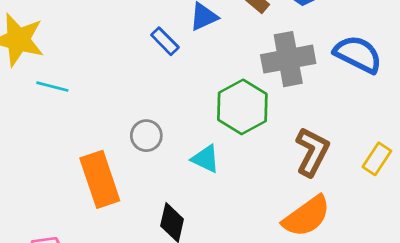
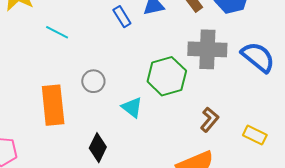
cyan line: (52, 87) -> (57, 32), moved
brown L-shape: (312, 152) -> (210, 120), size x0.7
yellow rectangle: (377, 159) -> (255, 135), turned 70

